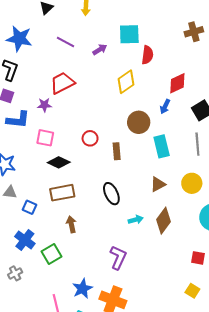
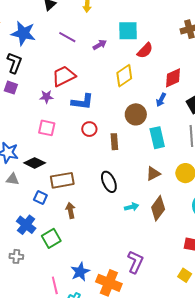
red semicircle: (147, 55) -> (145, 51), turned 36
blue L-shape: (18, 120) -> (82, 102), moved
black diamond: (59, 162) -> (35, 163), moved
blue square: (29, 207) -> (40, 198), moved
purple L-shape: (118, 258) -> (135, 262), moved
gray cross: (15, 273) -> (16, 256), turned 32

